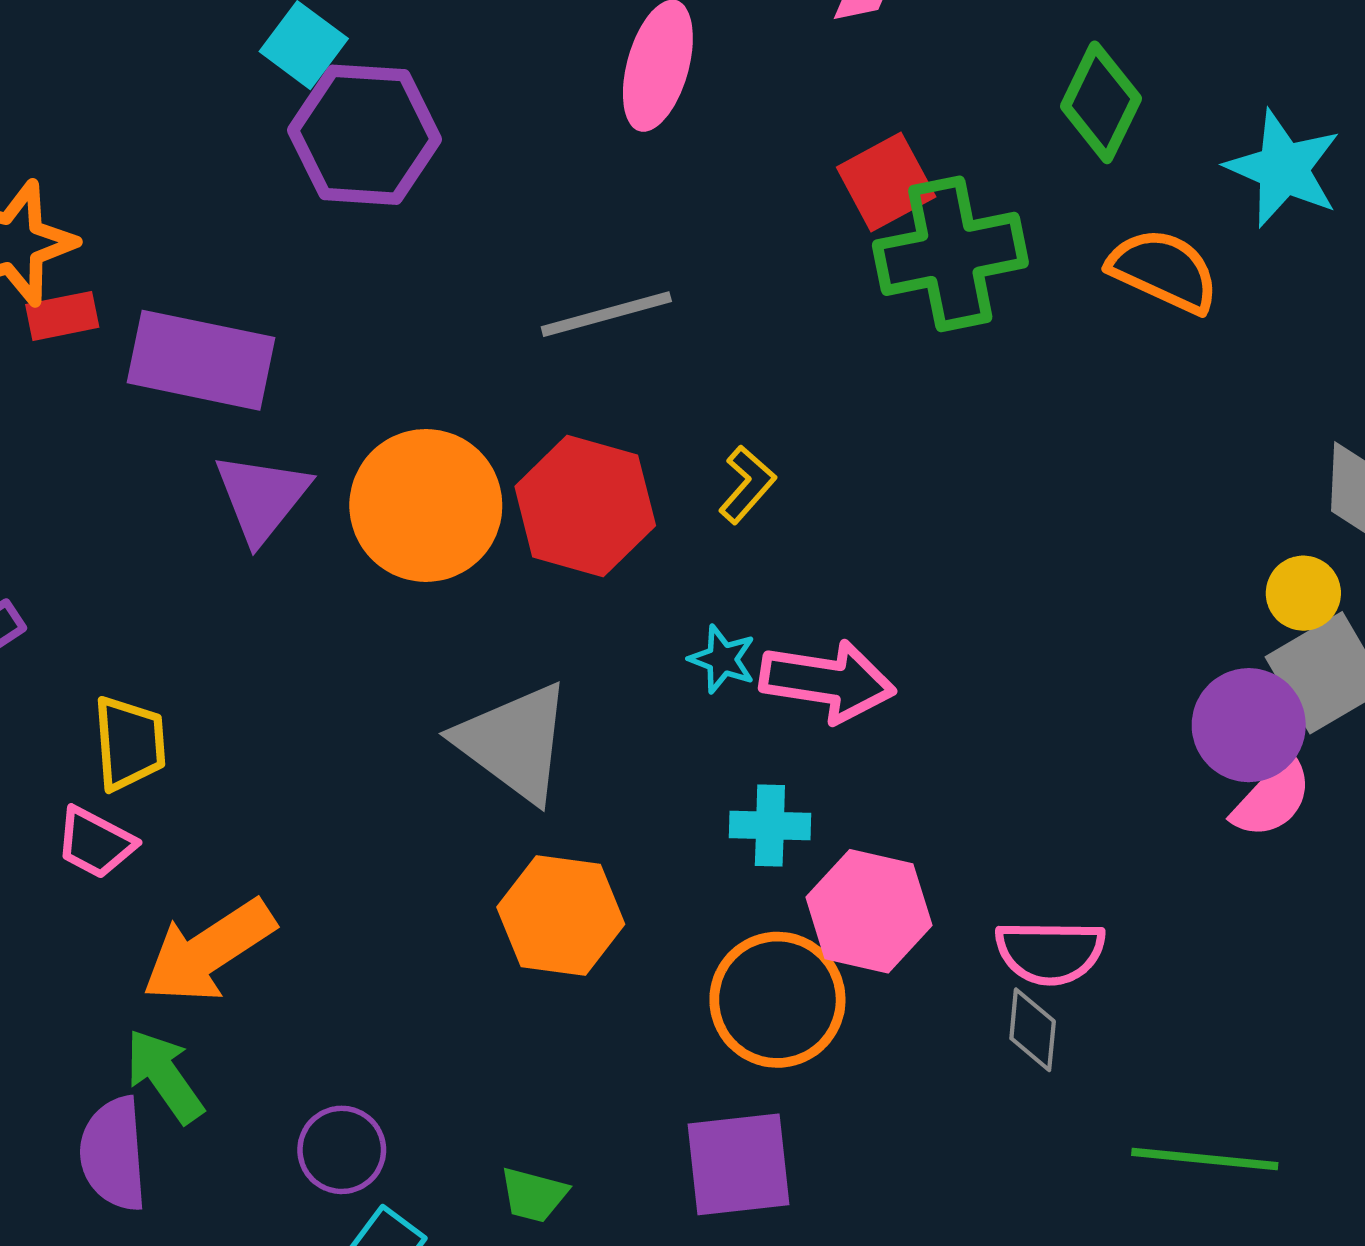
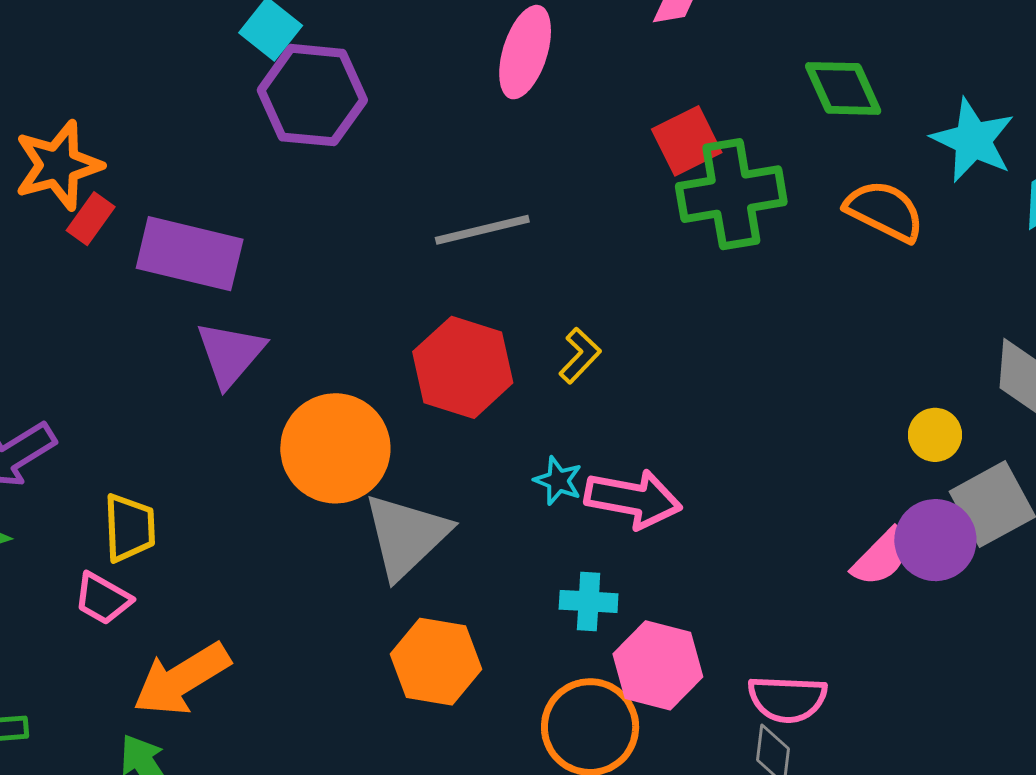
green diamond: (1101, 102) -> (843, 88), turned -52
red rectangle: (62, 316) -> (91, 219), turned -45
orange circle: (426, 505) -> (335, 448), moved
yellow circle: (1303, 593) -> (935, 435), moved
gray triangle: (514, 742) -> (406, 536), turned 38
pink semicircle: (1272, 798) -> (881, 557), moved

